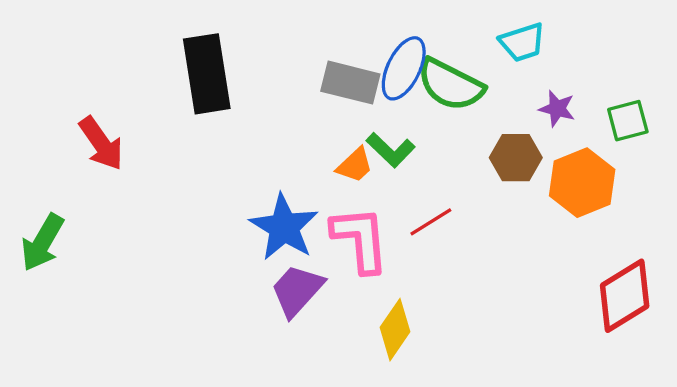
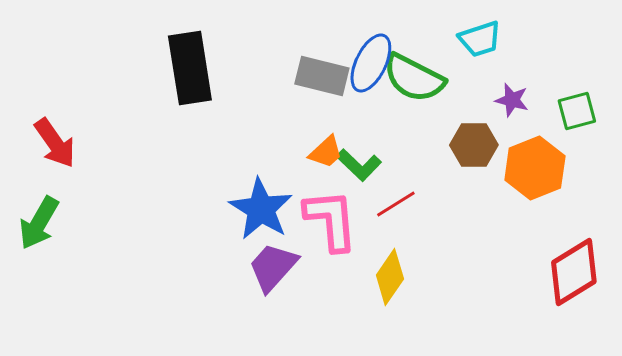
red arrow: (101, 143) -> (55, 143), moved
green L-shape: (391, 150) -> (359, 165), moved
yellow diamond: (395, 330) -> (390, 277), moved

